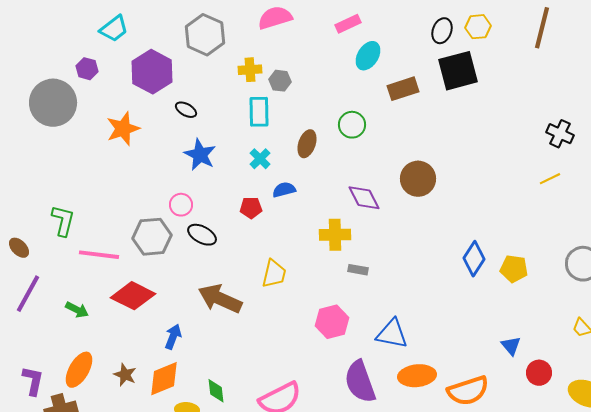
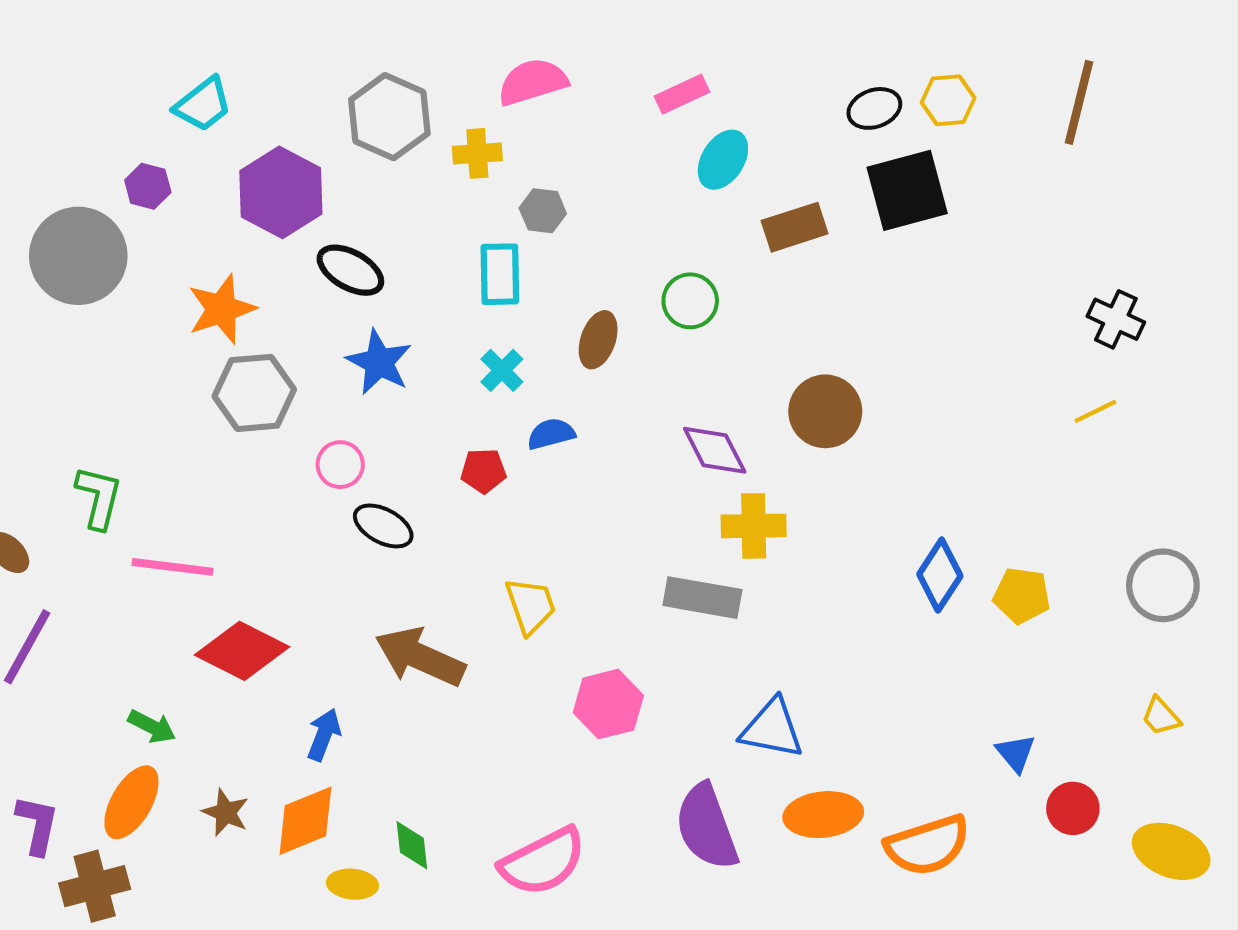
black ellipse: (442, 31) -> (874, 108), turned 50
yellow cross: (250, 70) -> (477, 153), moved
black ellipse: (186, 110) -> (350, 270), size x1.5
yellow cross: (335, 235) -> (754, 526), moved
gray hexagon: (152, 237) -> (254, 393), moved
gray rectangle: (358, 270) -> (702, 598), size x1.8
yellow trapezoid: (274, 274) -> (531, 606), turned -32
green arrow: (77, 310) -> (152, 727), moved
pink hexagon: (332, 322) -> (608, 704), moved

